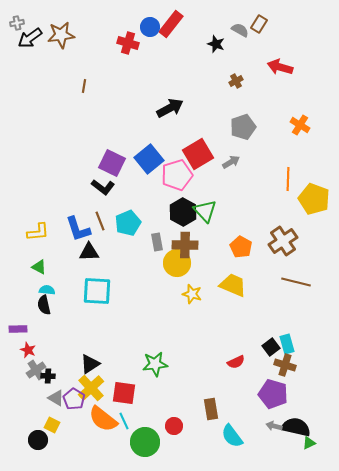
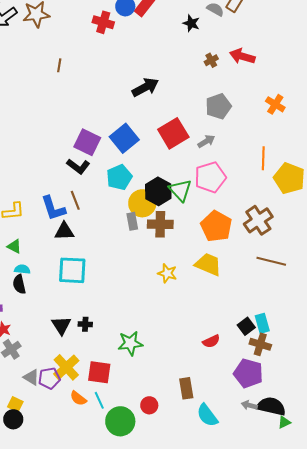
red arrow: (280, 67) -> (242, 56), moved
pink pentagon: (177, 175) -> (210, 177), moved
cyan pentagon: (128, 223) -> (119, 177), moved
orange pentagon: (241, 247) -> (216, 226), size x1.4
yellow circle: (177, 263) -> (142, 203), moved
black triangle: (90, 364) -> (61, 325), moved, turned -30
black cross: (48, 376) -> (85, 324), moved
purple pentagon: (74, 399) -> (49, 378), turned 30
orange semicircle: (103, 419) -> (78, 398), size x0.6
yellow square: (52, 425) -> (15, 404), moved

